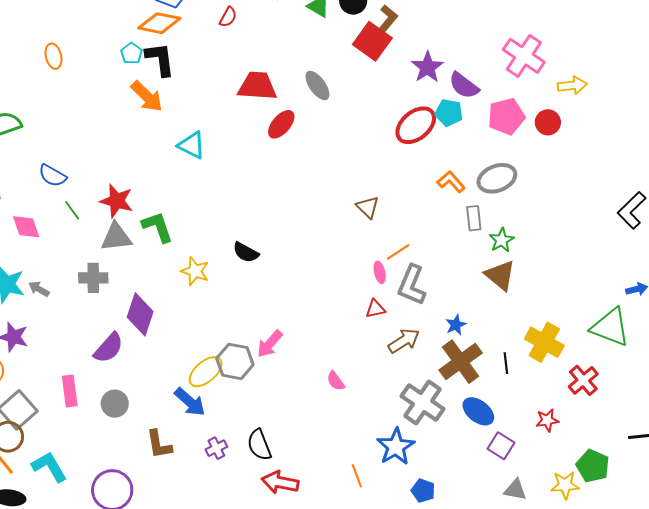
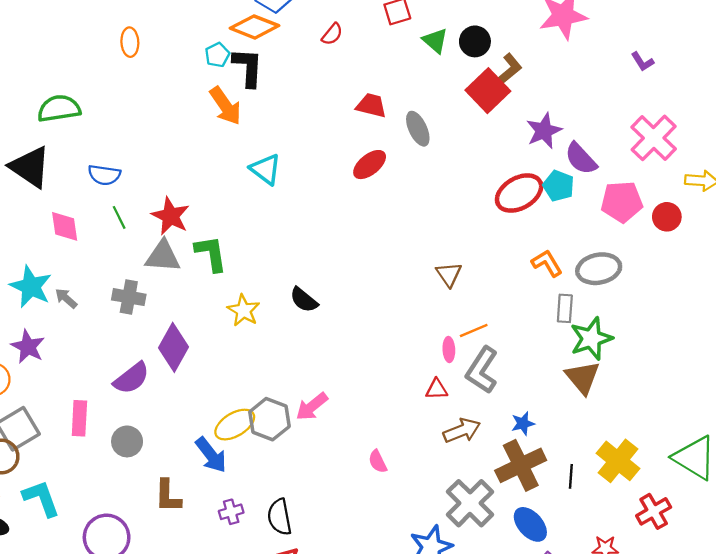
red trapezoid: (257, 86) -> (371, 105), moved, size x0.7
blue semicircle: (52, 176) -> (104, 175), turned -32
green star: (502, 240) -> (591, 339), size x1.5

